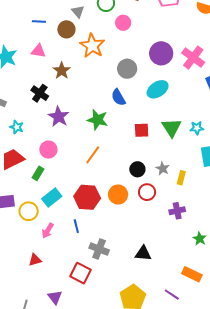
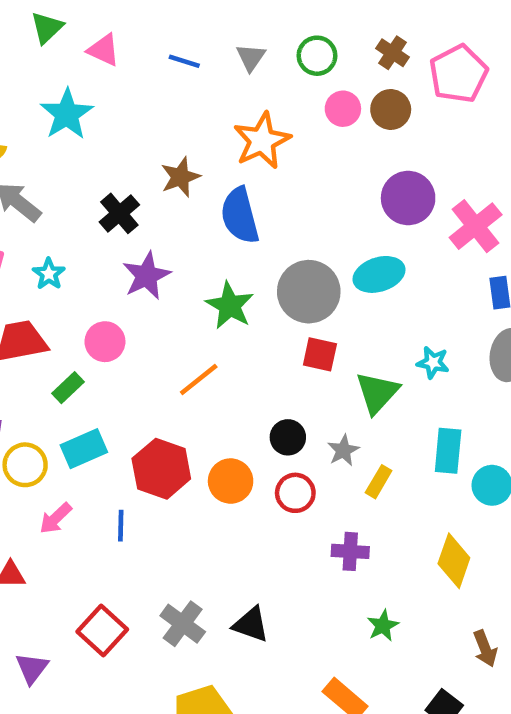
blue line: (39, 21) -> (184, 61), moved
brown circle: (66, 29) -> (391, 109), moved
pink triangle: (38, 51) -> (104, 50), moved
gray circle: (127, 69) -> (309, 292), moved, size x1.4
blue semicircle: (118, 97) -> (240, 216), moved, size x1.4
green triangle: (172, 128) -> (377, 393), moved
cyan star: (197, 128) -> (433, 363), moved
gray cross: (99, 249) -> (183, 624), moved

